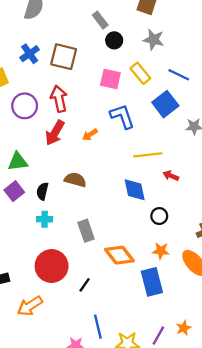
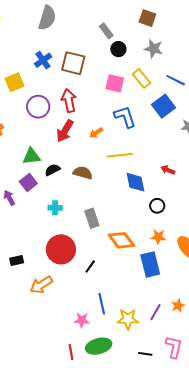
yellow line: (148, 155) -> (120, 155), moved
black semicircle: (42, 191) -> (53, 170), moved, turned 49

